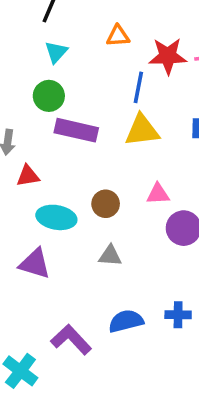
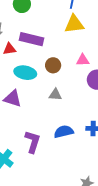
purple rectangle: (76, 130) -> (32, 39), moved
purple L-shape: (71, 340) -> (33, 142), turned 60

